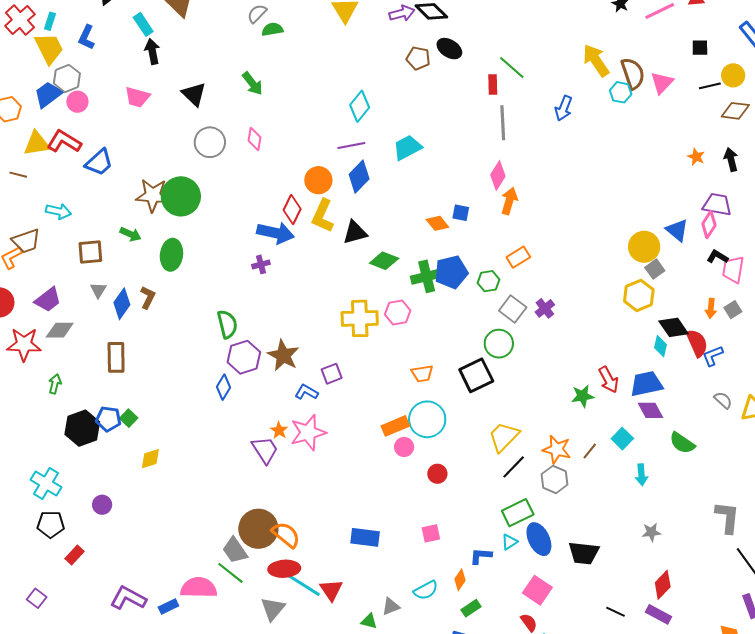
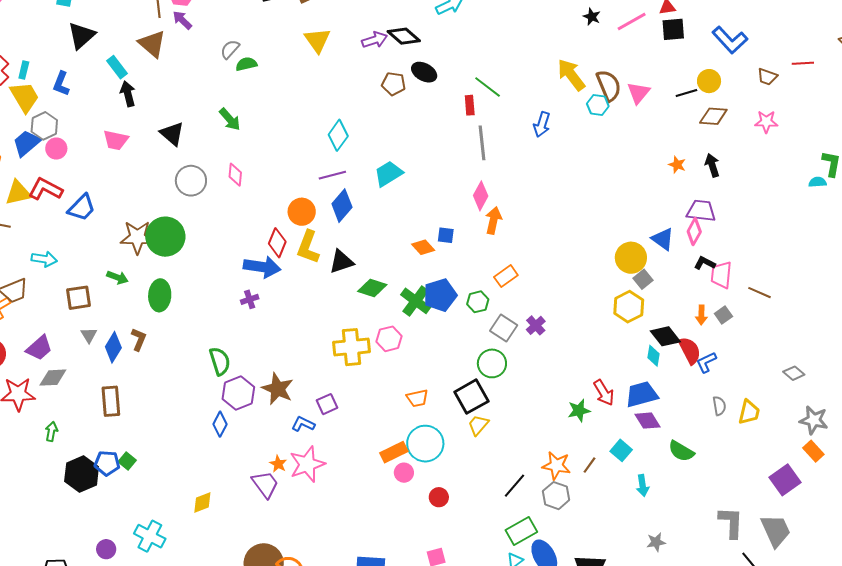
black square: (700, 48) -> (673, 29), moved, size x1.4
green cross: (427, 276) -> (416, 301), turned -36
gray semicircle: (723, 400) -> (719, 406), turned 42
yellow trapezoid: (504, 437) -> (478, 425), moved, size x0.7
yellow diamond: (150, 459) -> (202, 502), moved
cyan cross: (46, 484) -> (150, 536), moved

